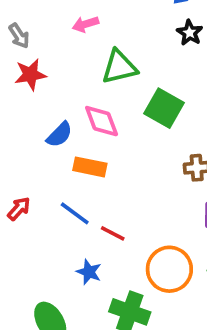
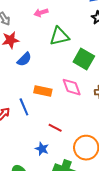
pink diamond: (102, 121) -> (72, 87), moved
blue semicircle: (59, 135) -> (24, 59), moved
blue line: (75, 213) -> (24, 107), moved, turned 30

